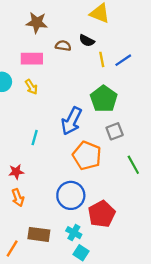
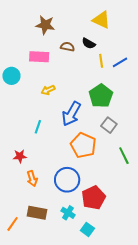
yellow arrow: (31, 87) -> (48, 90), moved, turned 96
gray square: (115, 131) -> (109, 125), turned -35
orange arrow: (18, 198) -> (32, 179), moved
cyan square: (81, 253) -> (87, 229), moved

